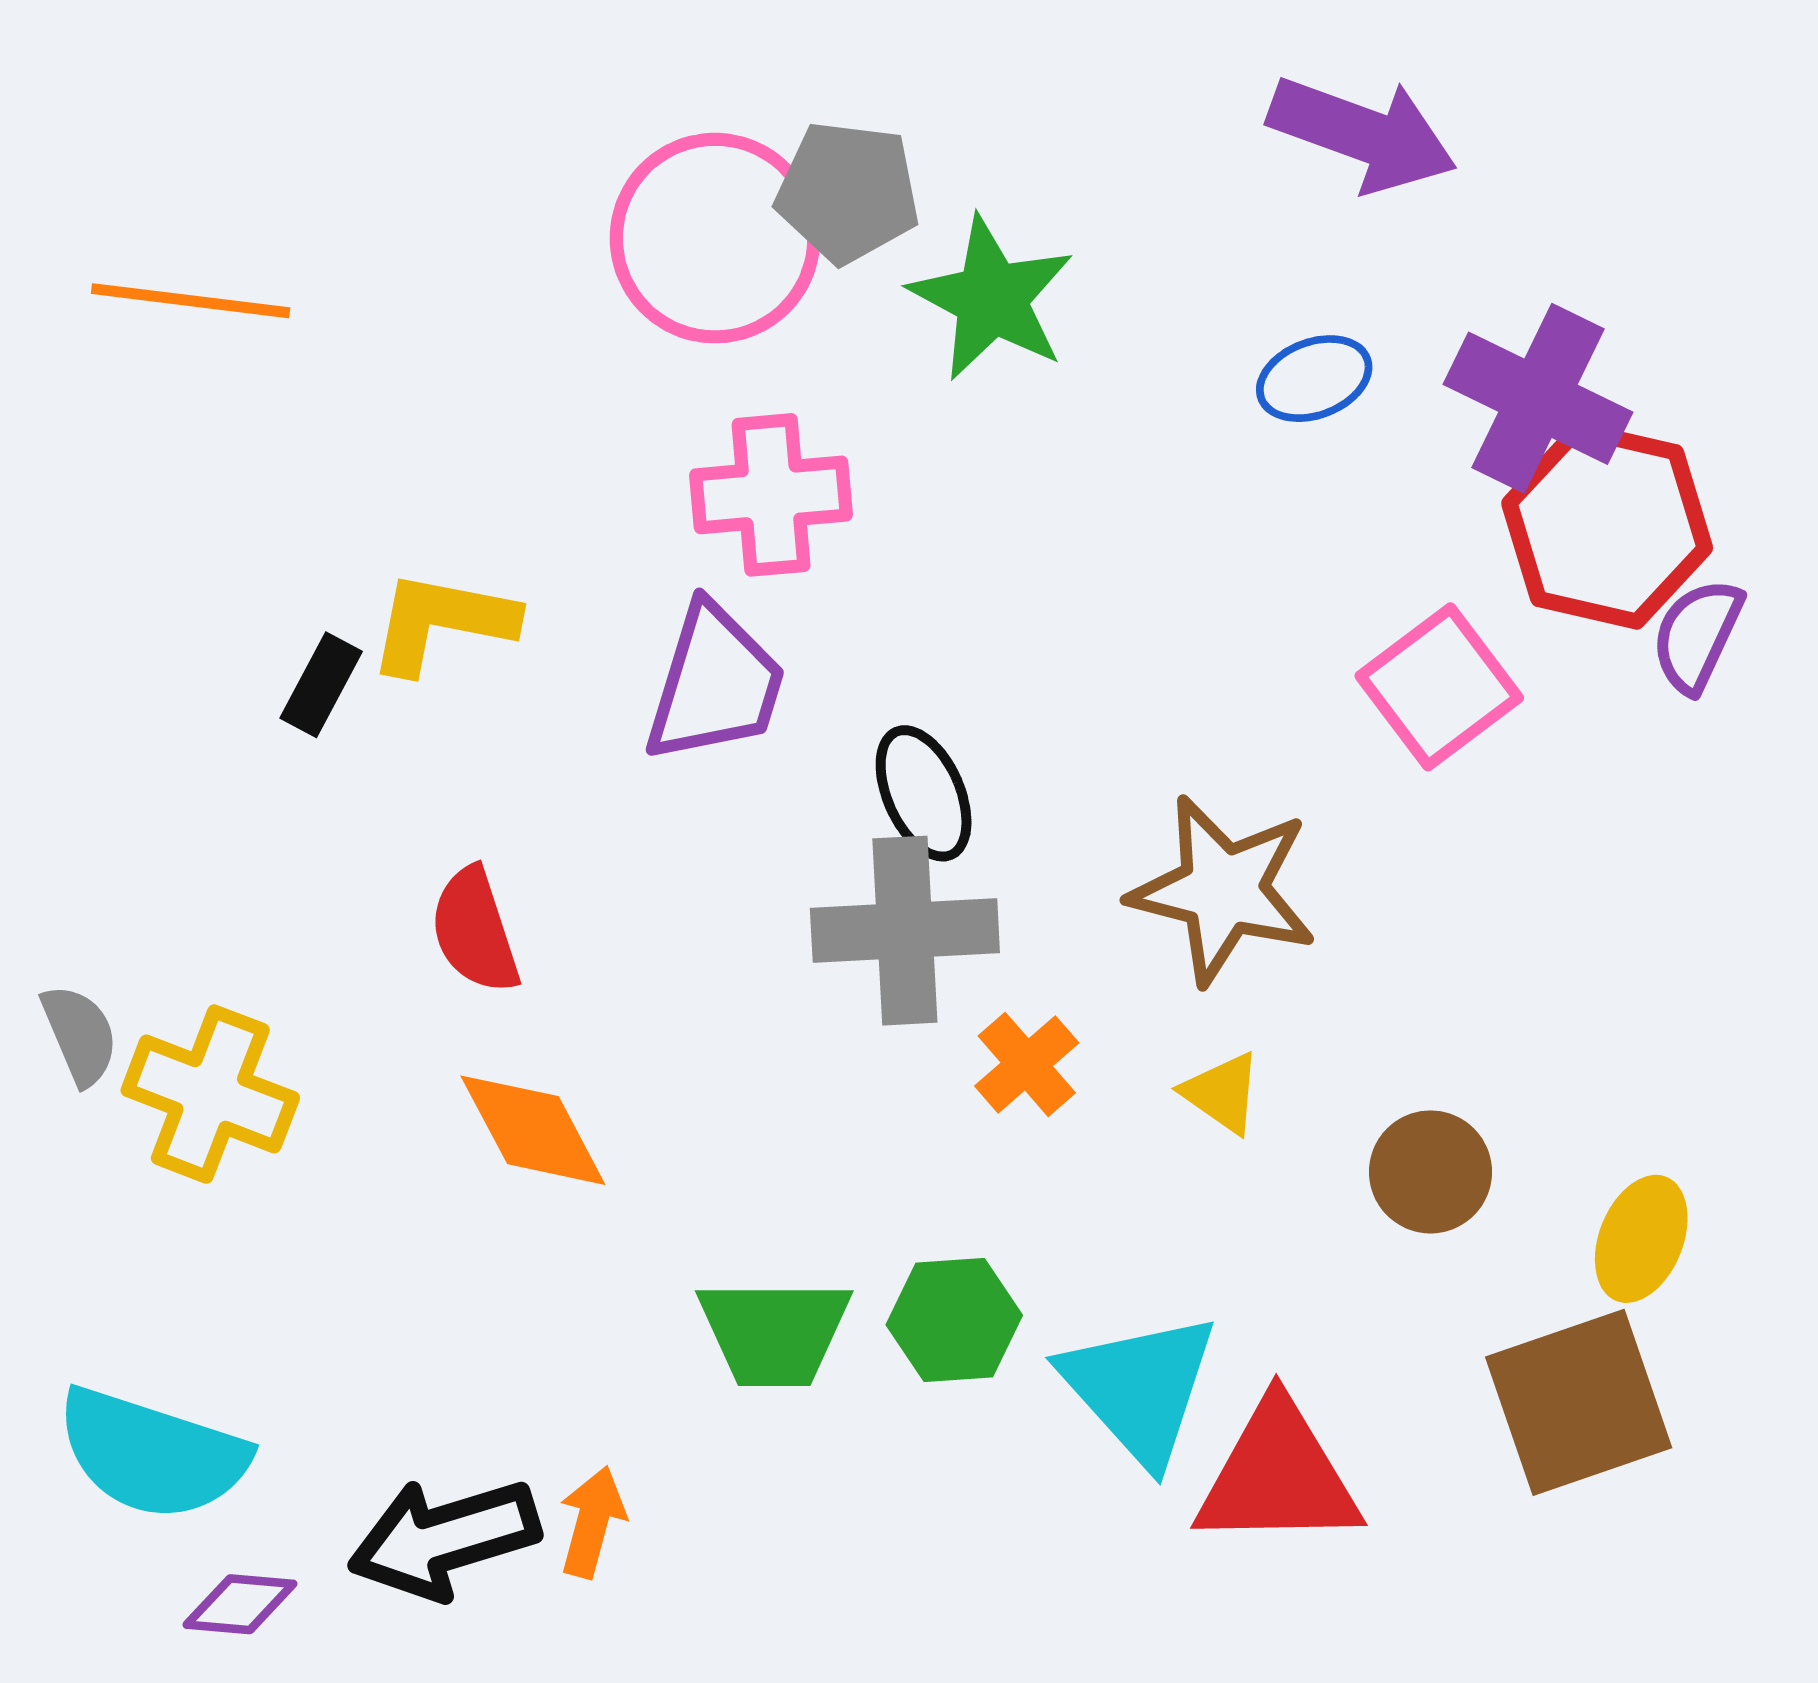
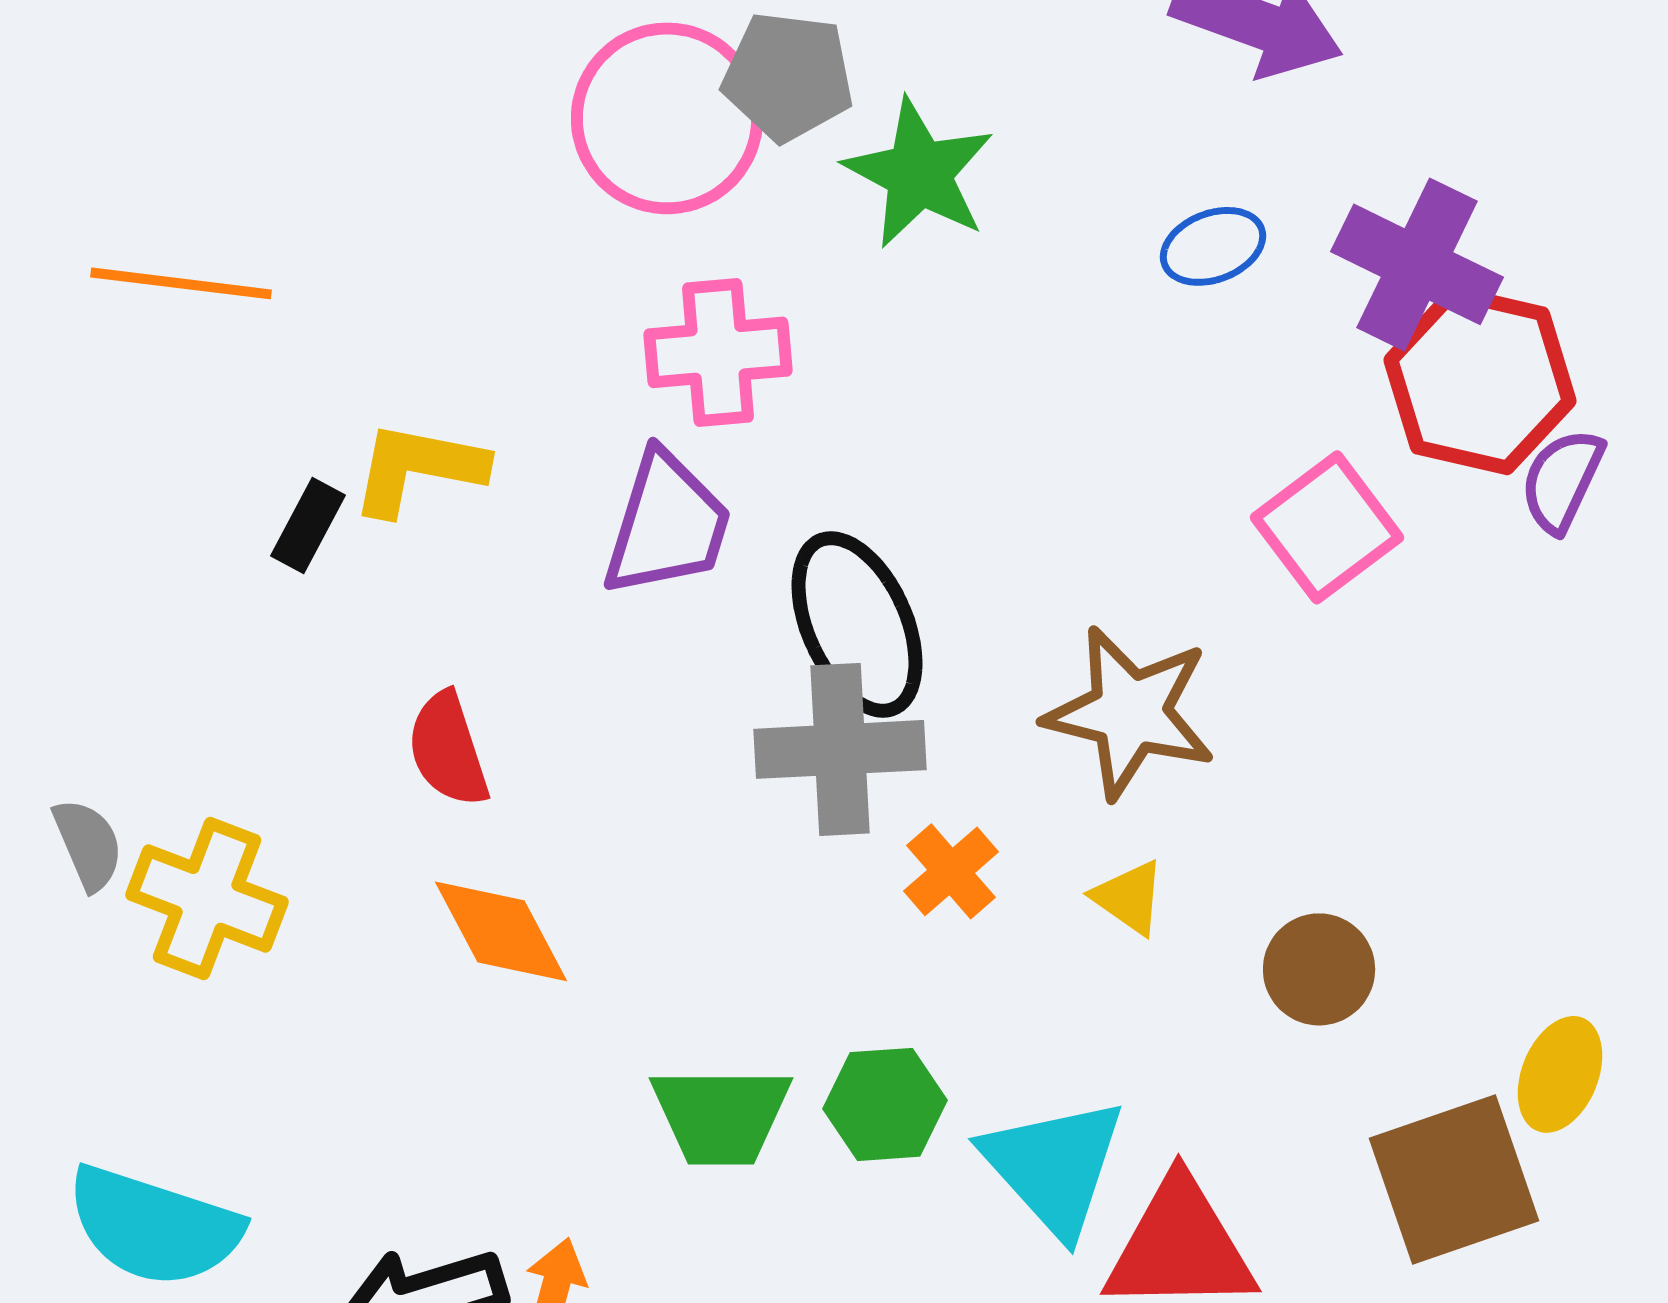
orange line: (191, 301) -> (181, 283), moved
black ellipse: (924, 793) -> (857, 624), size x1.5
yellow ellipse: (1641, 1239) -> (1560, 1074), moved

